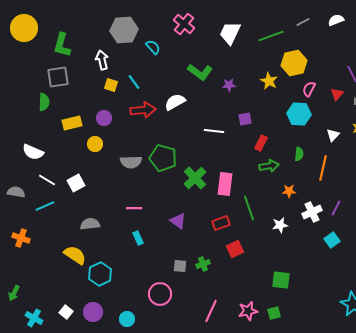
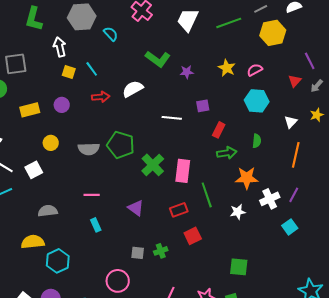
green L-shape: (62, 45) -> (34, 19), moved
yellow hexagon: (294, 63) -> (273, 33), moved
pink semicircle: (309, 89) -> (255, 70), moved, turned 35
red arrow: (143, 110) -> (101, 97), size x0.7
yellow circle: (95, 144) -> (51, 143), moved
orange line: (323, 168) -> (296, 155), moved
orange star: (289, 191) -> (247, 178), size x1.6
yellow semicircle: (75, 255) -> (33, 242), turned -40

